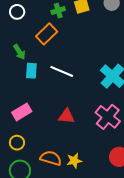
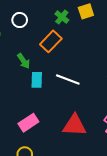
green cross: (58, 11) -> (62, 17), turned -32
red triangle: (66, 116) -> (75, 125), size x1.4

